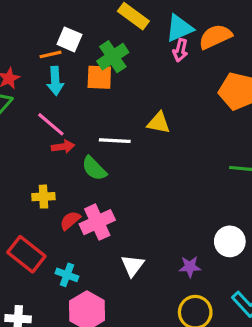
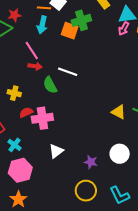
yellow triangle: (159, 123) -> (119, 112), moved

